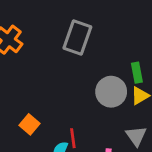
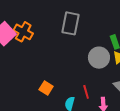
red line: (73, 138) -> (86, 92), moved

